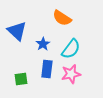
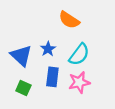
blue triangle: (17, 31) -> (21, 56), moved
green square: (21, 79) -> (23, 88), turned 32

